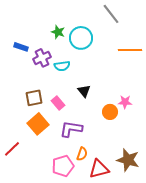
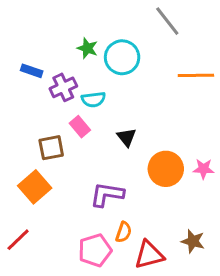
pink star: (125, 102) -> (203, 169), moved
pink rectangle: (58, 103) -> (80, 127), moved
orange circle: (110, 112) -> (166, 169), size x1.5
orange square: (38, 124) -> (35, 187), moved
red line: (12, 149) -> (18, 240), moved
brown star: (128, 160) -> (193, 241), size x0.7

